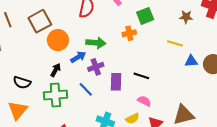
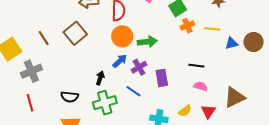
orange cross: (129, 33) -> (187, 26), moved
orange circle: (58, 40) -> (122, 36), moved
green arrow: (96, 43) -> (147, 42), moved
black line: (141, 76) -> (196, 66), moved
pink semicircle: (144, 101) -> (200, 86), moved

